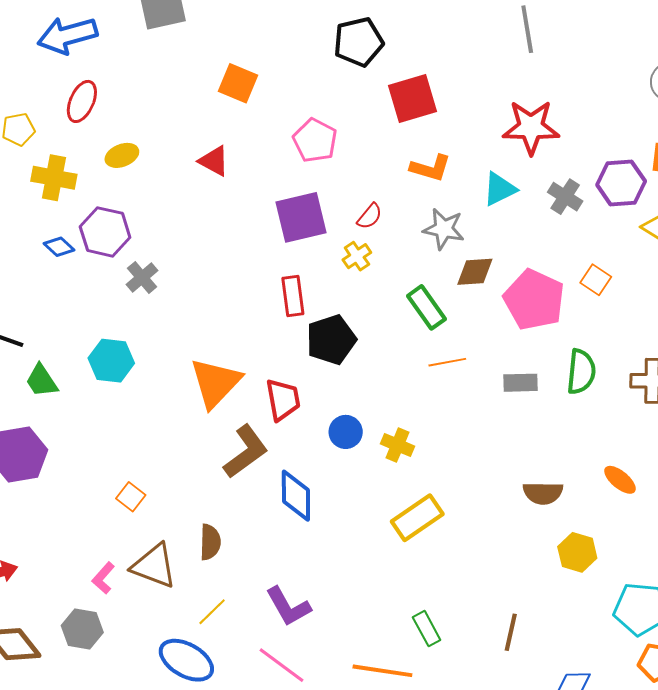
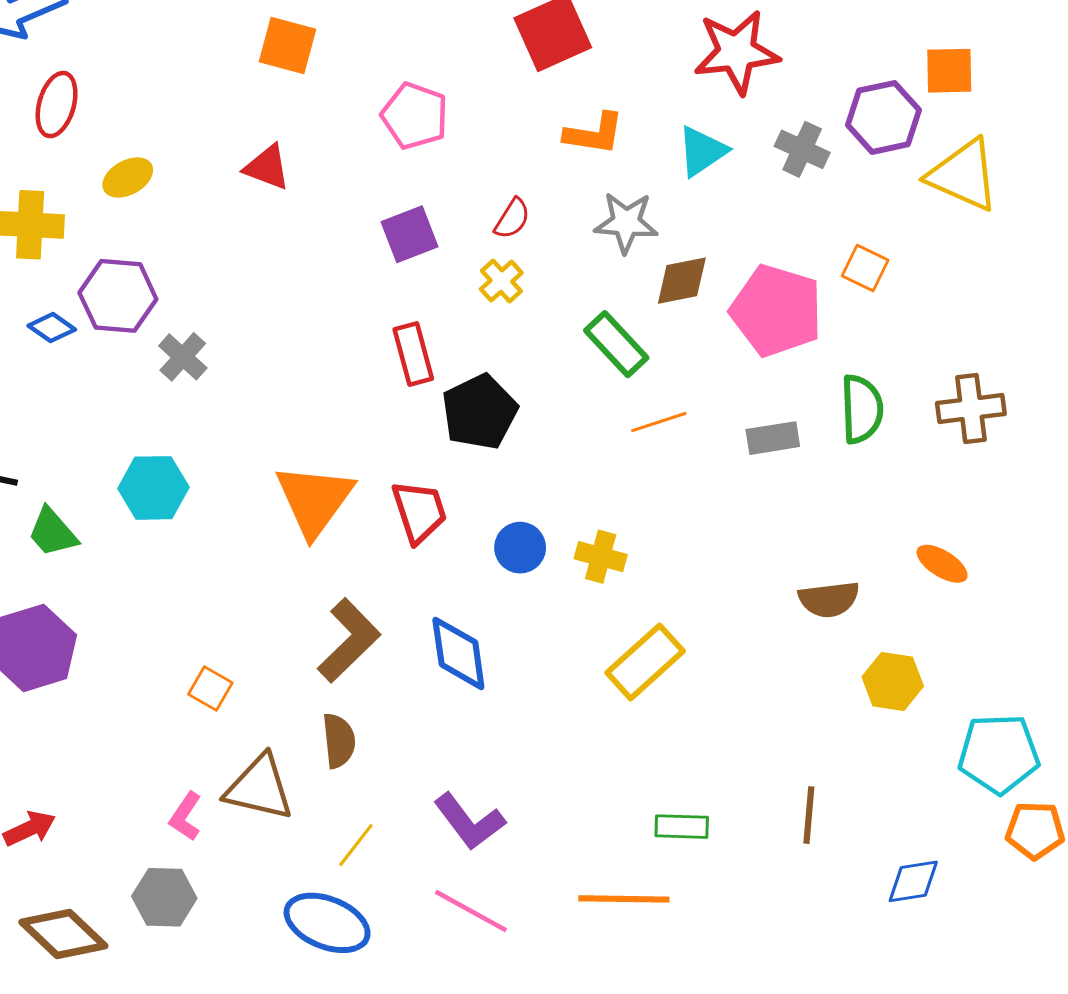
purple square: (301, 217) -> (409, 234), size x0.7
brown L-shape: (246, 452) -> (349, 640), moved
green rectangle: (427, 629) -> (682, 827), turned -52

